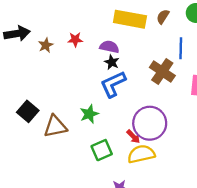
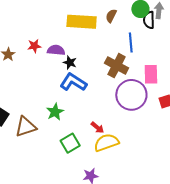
purple semicircle: (109, 47) -> (56, 50), moved
blue L-shape: (113, 84) -> (73, 82), turned 64
purple circle: (150, 123) -> (131, 95), moved

